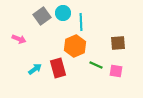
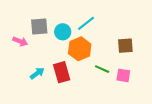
cyan circle: (63, 13) -> (63, 32), moved
gray square: (42, 16) -> (39, 26), moved, turned 30
cyan line: (81, 22) -> (86, 23), turned 54

